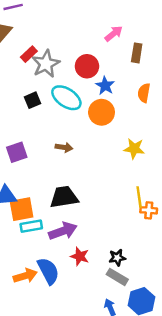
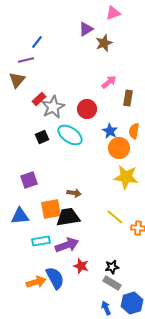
blue star: (105, 86) -> (110, 131), moved
orange circle: (102, 112) -> (119, 148), moved
brown arrow: (64, 147) -> (74, 193), moved
yellow star: (134, 149) -> (126, 177), size x1.4
yellow line: (139, 197) -> (115, 217), moved, turned -42
orange square: (22, 209) -> (51, 209), moved

